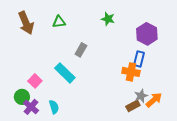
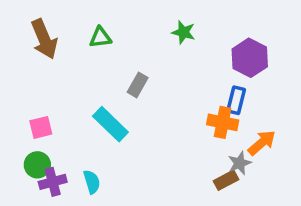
pink square: (35, 81) -> (41, 127), moved, turned 32
orange arrow: (154, 100) -> (262, 143), moved
purple cross: (31, 107) -> (53, 182), turned 35

